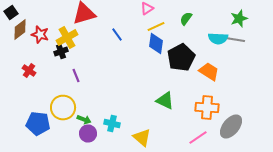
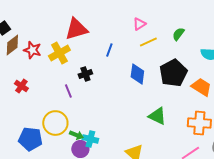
blue line: (117, 34) -> (109, 50), turned 56
blue diamond: (156, 44) -> (137, 74), moved
black cross: (61, 52) -> (85, 74), moved
cyan cross: (112, 124) -> (90, 139), moved

